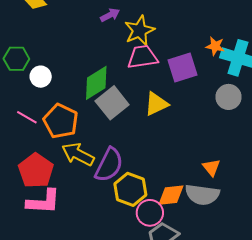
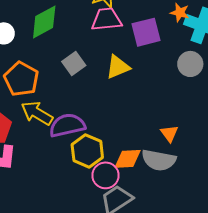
green diamond: (96, 83) -> (44, 22), moved
gray square: (112, 103) -> (74, 64), size x0.7
purple semicircle: (109, 165) -> (67, 125), turned -132

